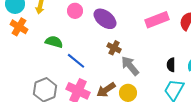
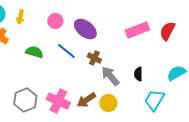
blue line: (76, 61) -> (66, 51), moved
black semicircle: (171, 65) -> (138, 74), moved

